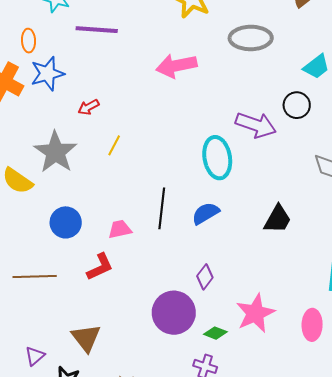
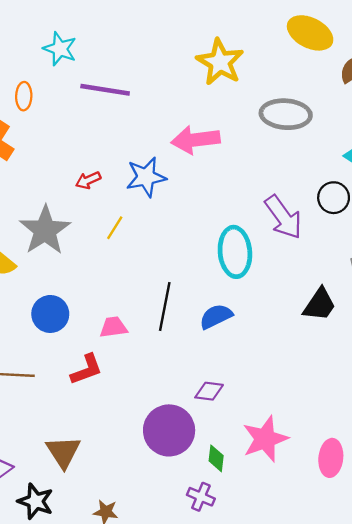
blue star: (47, 74) -> (146, 177), moved
purple arrow: (256, 125) -> (283, 217), turned 30
black trapezoid: (278, 219) -> (320, 305), moved
purple diamond: (205, 277) -> (209, 391), turned 55
green diamond: (215, 333) -> (216, 458), turned 70

